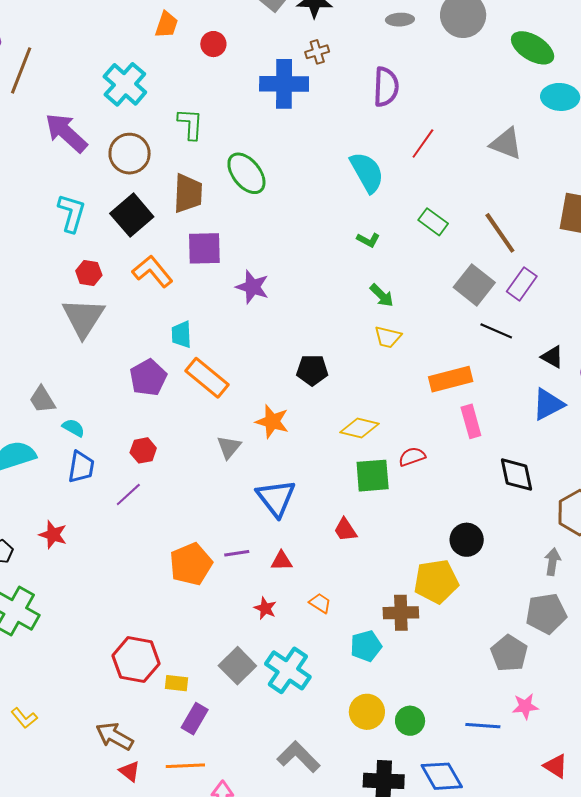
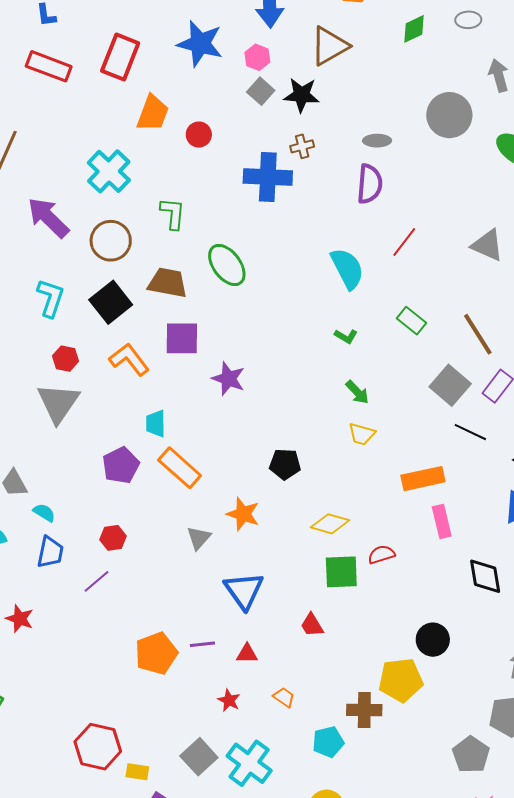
gray ellipse: (400, 20) -> (377, 141), moved
orange trapezoid: (167, 25) -> (153, 113), size x1.4
brown trapezoid: (188, 193) -> (168, 283), turned -84

